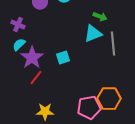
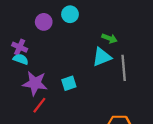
cyan semicircle: (19, 45) -> (21, 59), moved, turned 64
purple star: (32, 58) -> (35, 83), turned -30

